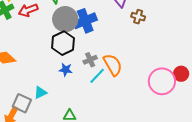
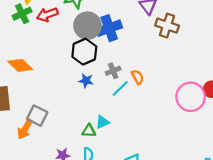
brown cross: (138, 17) -> (167, 26), size x1.5
orange semicircle: (113, 65) -> (138, 77), size x0.6
cyan triangle: (40, 93) -> (102, 122), moved

